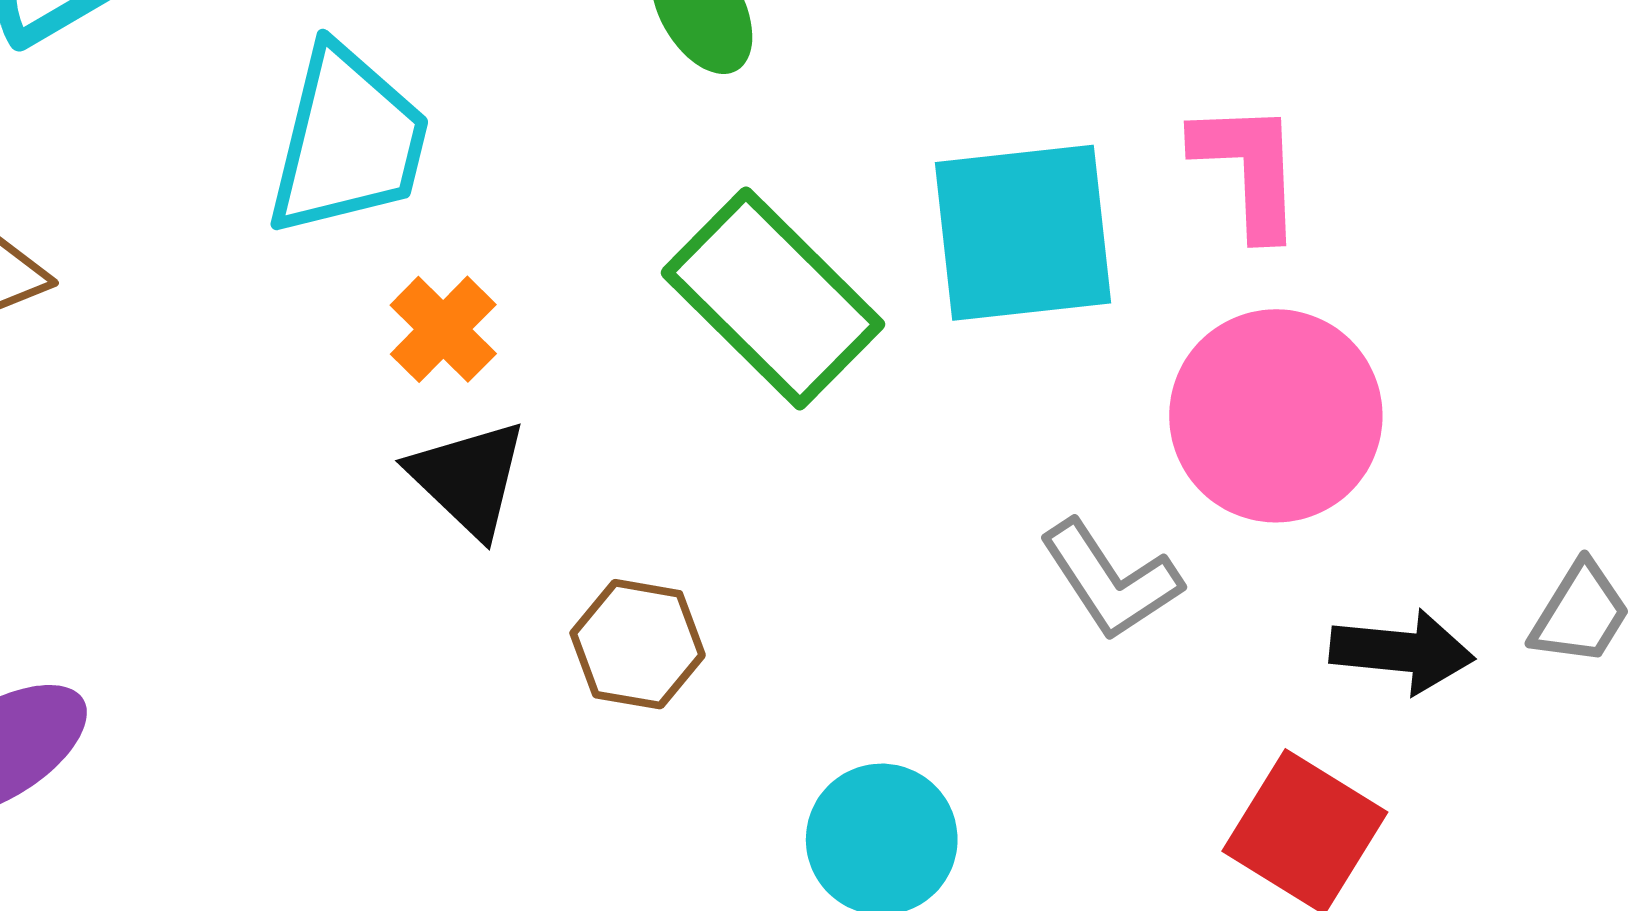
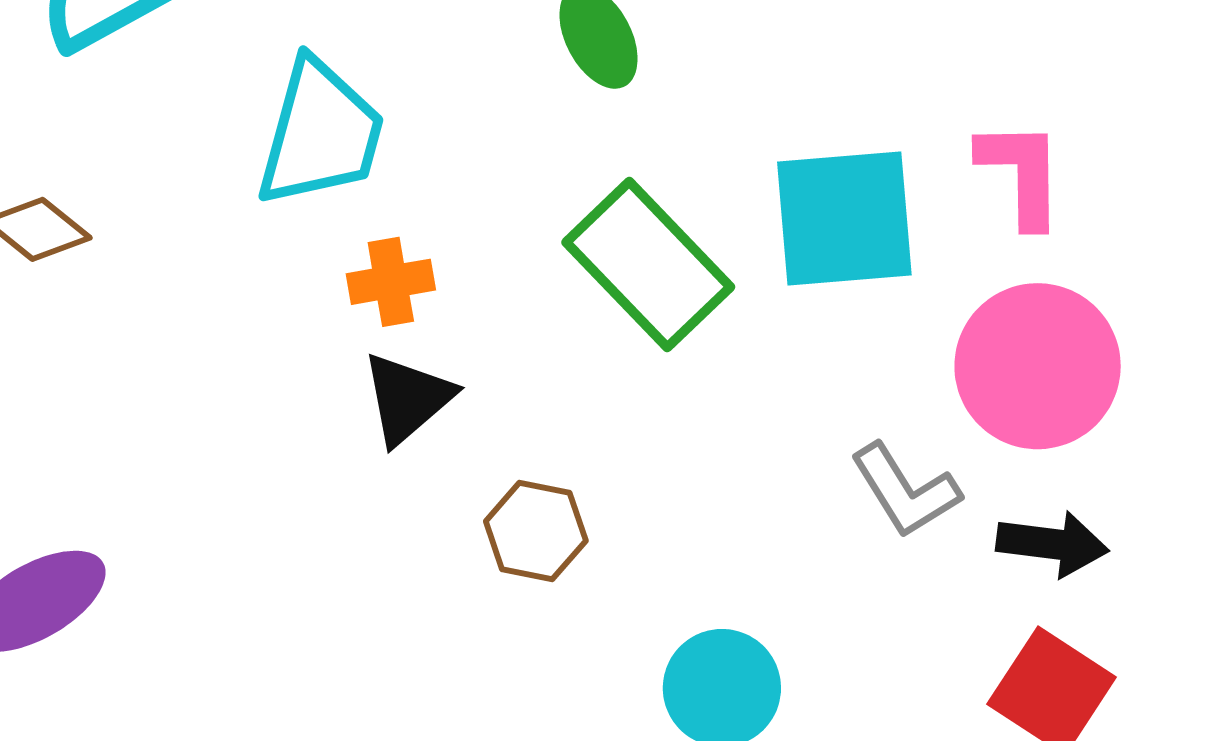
orange cross: (443, 329) -> (391, 282), turned 34
black triangle: (468, 478) -> (407, 398), turned 34
black arrow: (1402, 652) -> (1052, 544), moved

